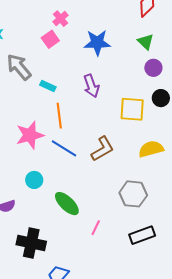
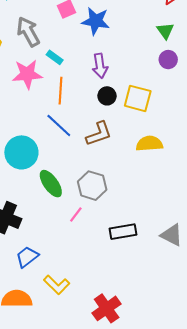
blue star: (97, 43) -> (96, 21), moved
black circle: (161, 98) -> (107, 96), moved
pink star: (30, 135) -> (27, 74), moved
cyan circle: (34, 180) -> (21, 152), size x1.8
gray hexagon: (133, 194) -> (92, 186), moved

